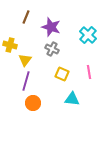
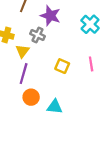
gray cross: (52, 49) -> (37, 35), moved
cyan triangle: (72, 99) -> (55, 107), moved

